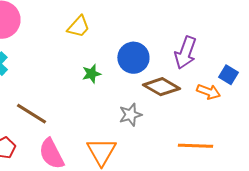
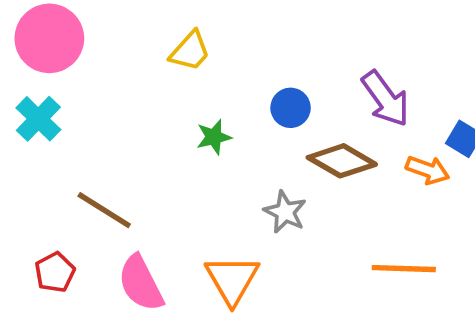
purple arrow: (185, 53) -> (386, 99), turned -56
blue circle: (133, 58) -> (291, 108), size x0.7
gray star: (130, 115) -> (285, 212), turned -30

